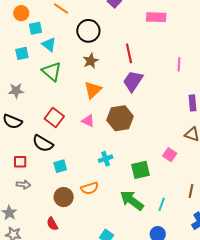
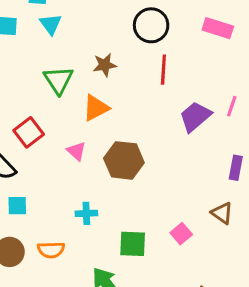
black circle: (88, 31) -> (151, 25), moved
green triangle: (52, 71) -> (58, 80), moved
purple trapezoid: (133, 81) -> (195, 117), moved

